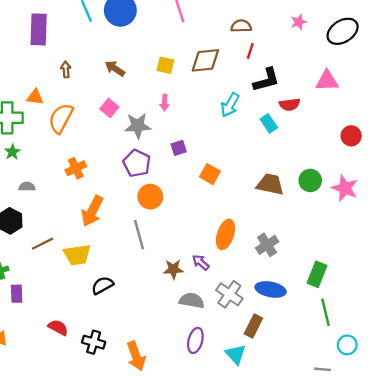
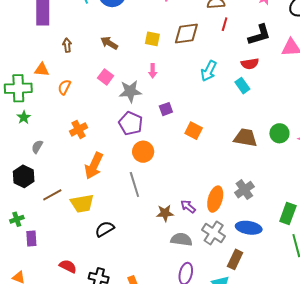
black L-shape: (266, 80) -> (259, 35), moved
red semicircle: (290, 105) -> (250, 64), moved
orange semicircle: (61, 118) -> (64, 87), size x0.6
gray semicircle: (27, 187) -> (37, 147), turned -56
orange ellipse: (226, 234) -> (215, 199), moved

